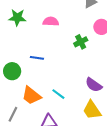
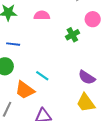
blue line: (37, 58) -> (13, 44), moved
cyan line: (58, 94) -> (42, 76), moved

